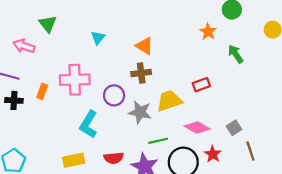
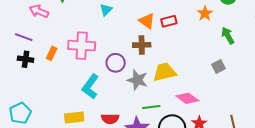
red rectangle: (201, 85) -> (169, 21), moved
gray square: (234, 128) -> (219, 67), moved

